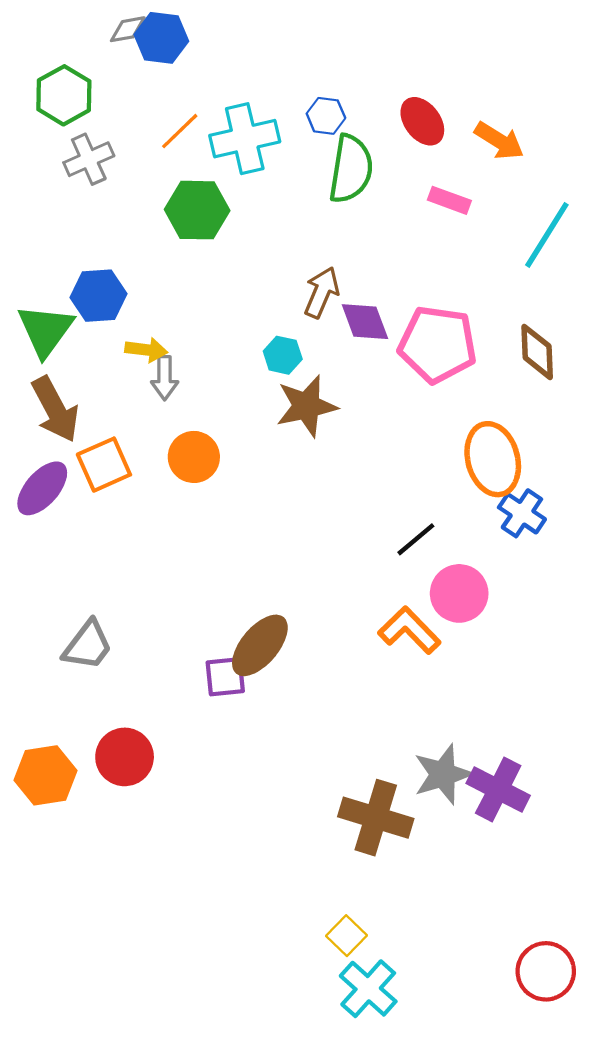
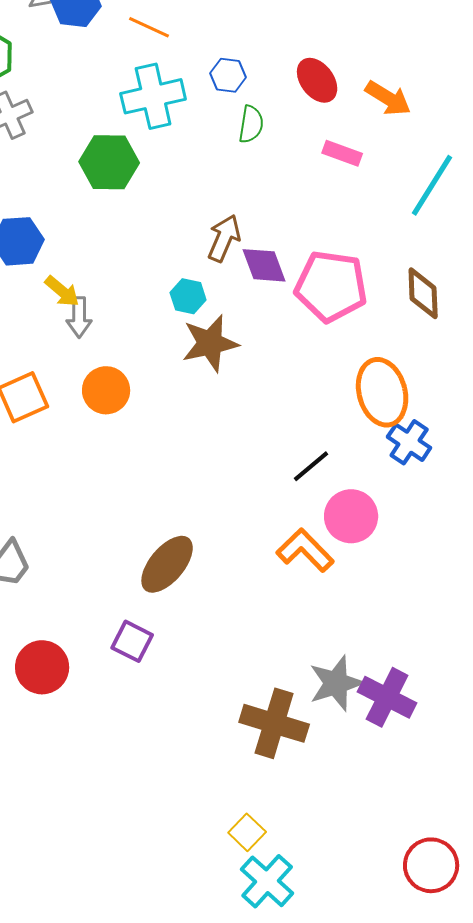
orange line: (180, 131) -> (149, 27), moved, turned 69
green semicircle: (351, 169) -> (251, 124), size x0.6
yellow arrow: (146, 350) -> (62, 291), turned 33
purple square: (225, 677) -> (132, 641), moved, turned 33

